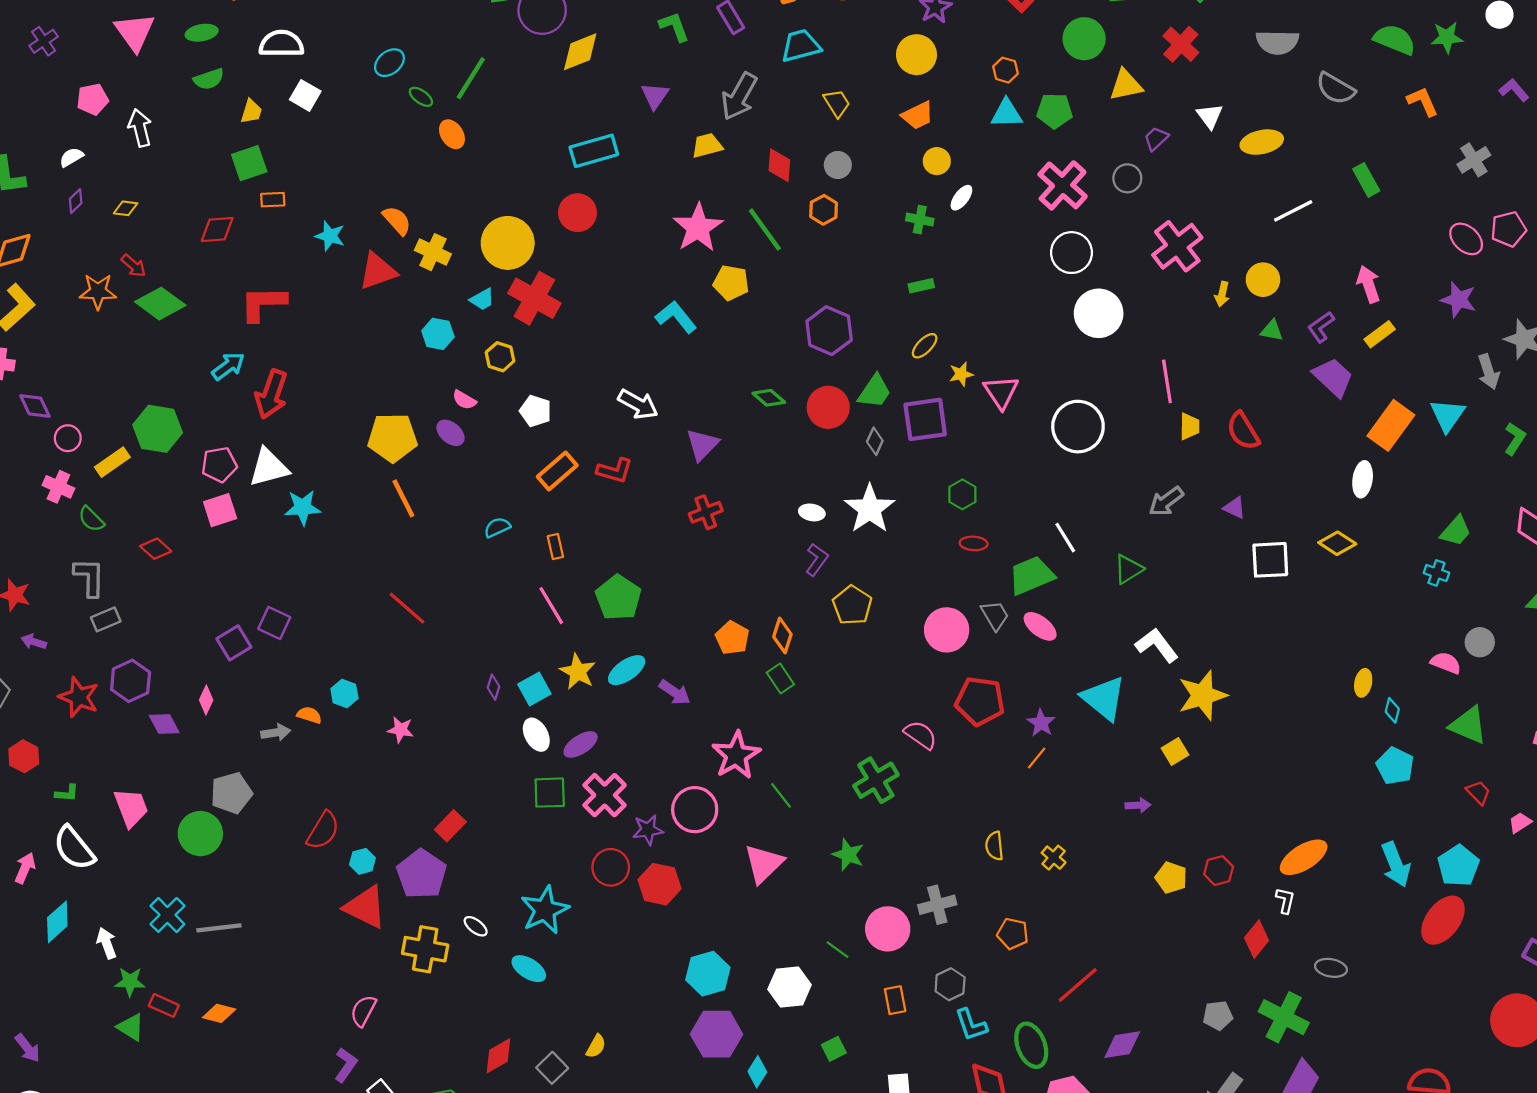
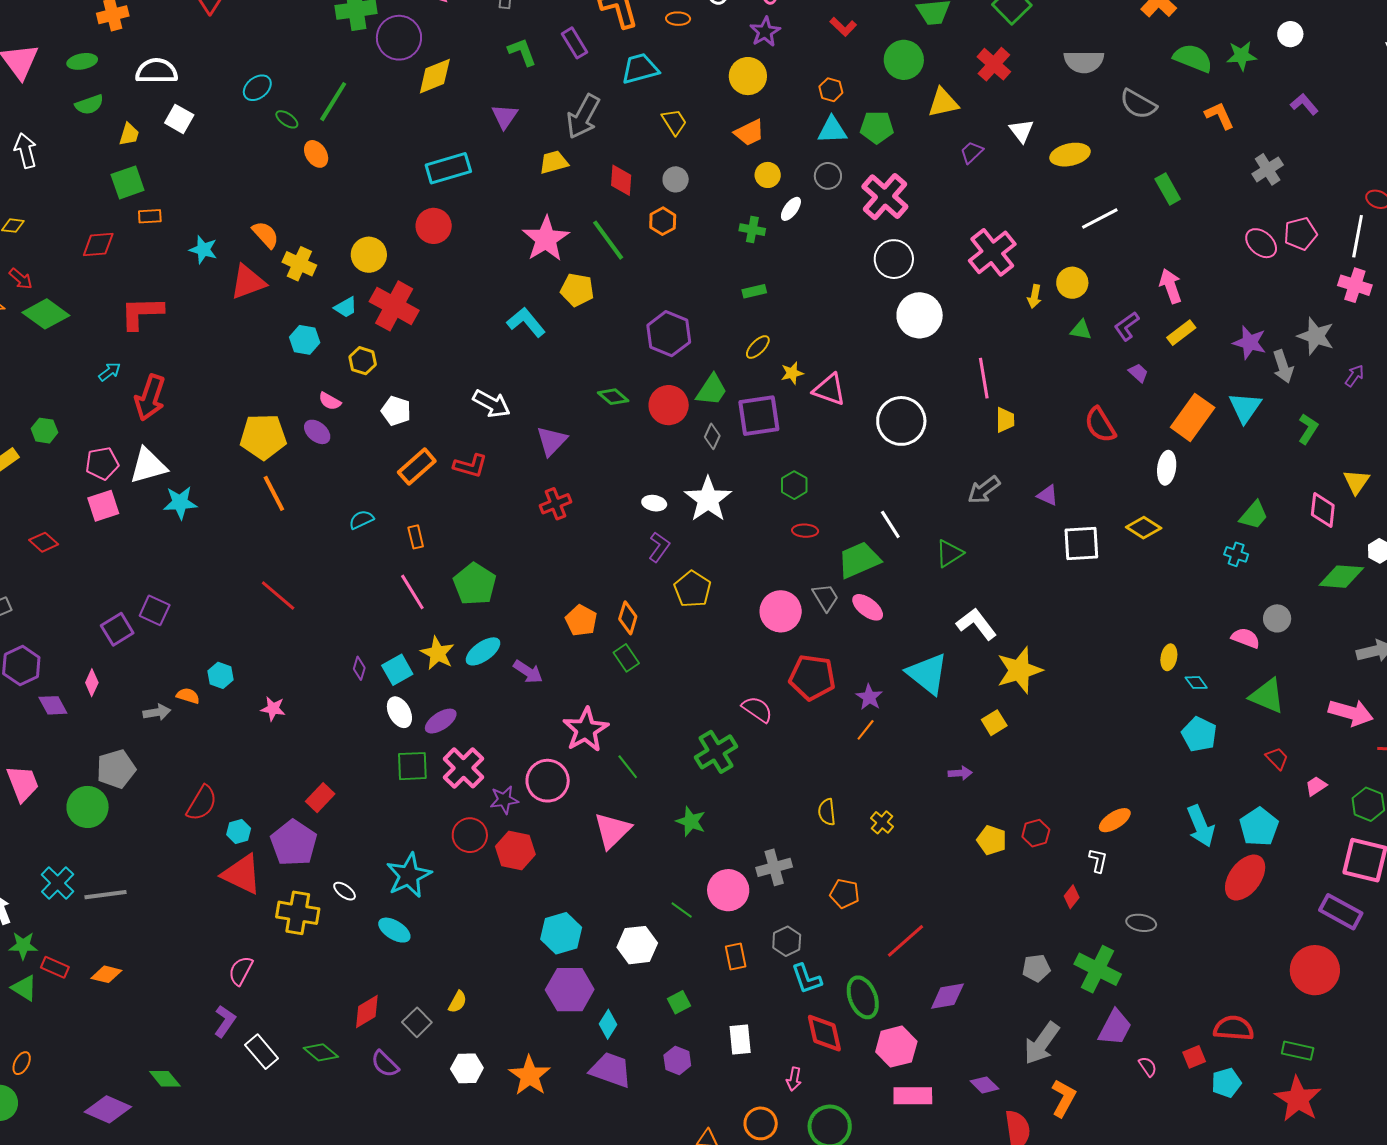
gray circle: (1127, 178) -> (828, 176), moved
yellow circle: (508, 243) -> (369, 255), size x0.7
purple star: (1459, 300) -> (1250, 342), moved
cyan arrow: (228, 366) -> (110, 372), size x0.7
purple trapezoid: (1333, 377) -> (1138, 373), size x0.5
pink triangle: (1001, 392) -> (829, 389), turned -36
green hexagon: (158, 429) -> (44, 431), size x0.6
red semicircle: (1243, 431) -> (1100, 425), moved
cyan diamond: (1392, 710) -> (1196, 683), turned -50
orange ellipse: (1304, 857) -> (1115, 820), size x0.7
red diamond: (1257, 939) -> (1072, 897), size x0.7

